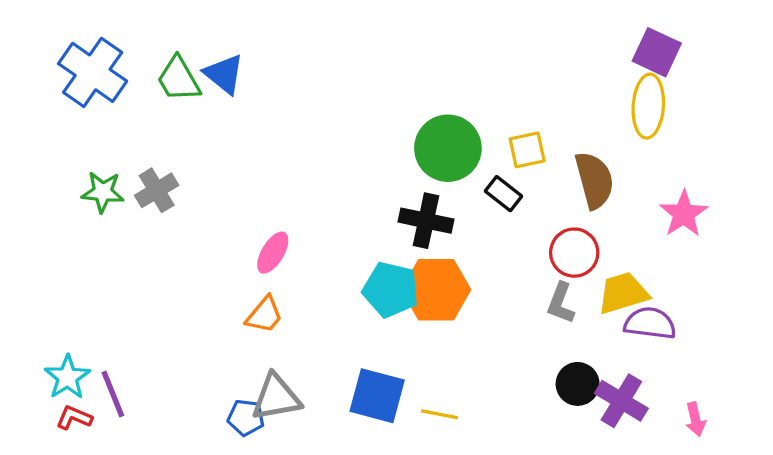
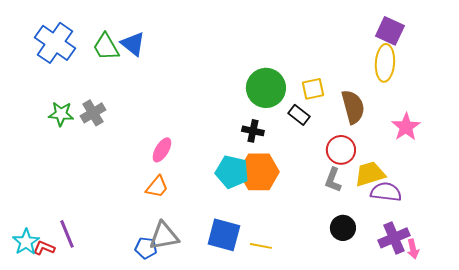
black cross: (426, 221) -> (253, 131), size x0.7
cyan star: (67, 377) -> (26, 242), moved
purple cross: (621, 401) -> (394, 238), moved, turned 36

